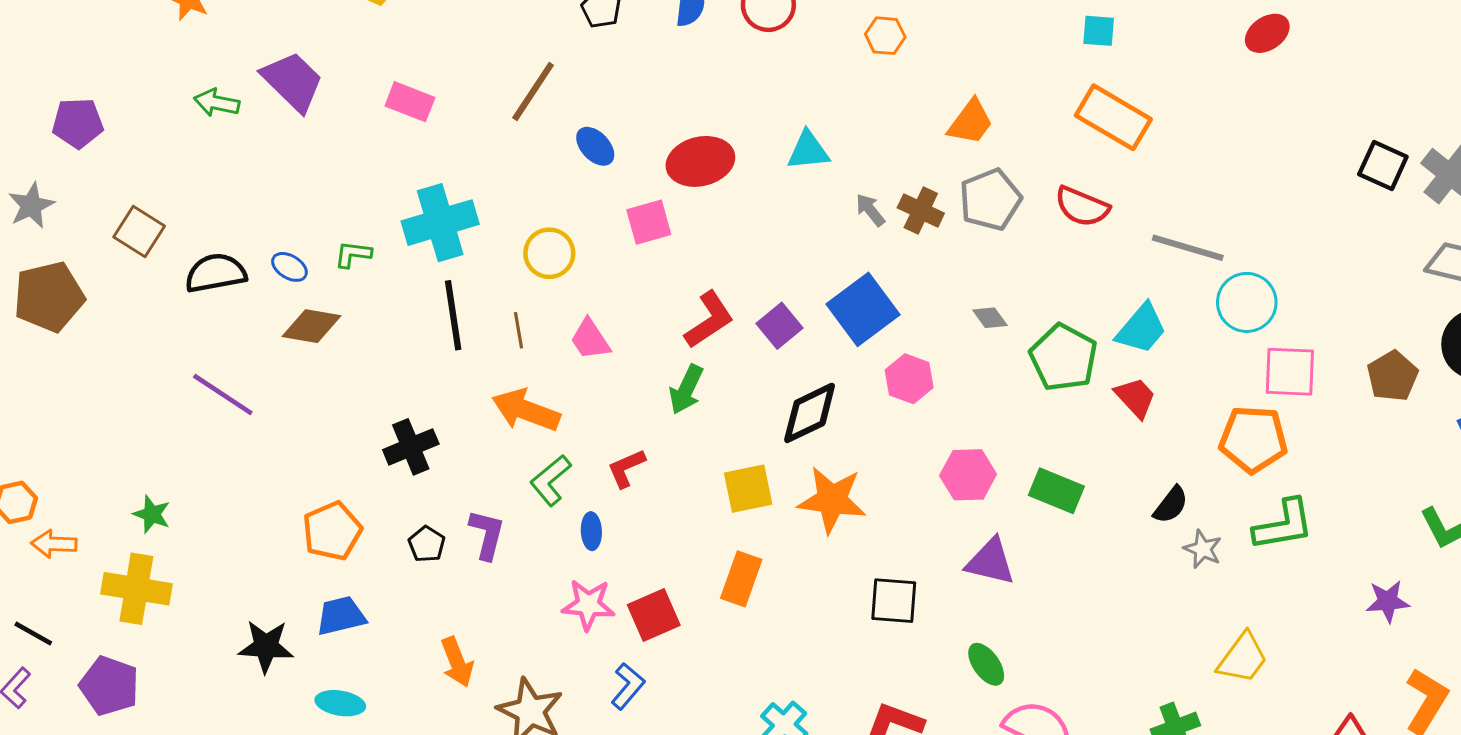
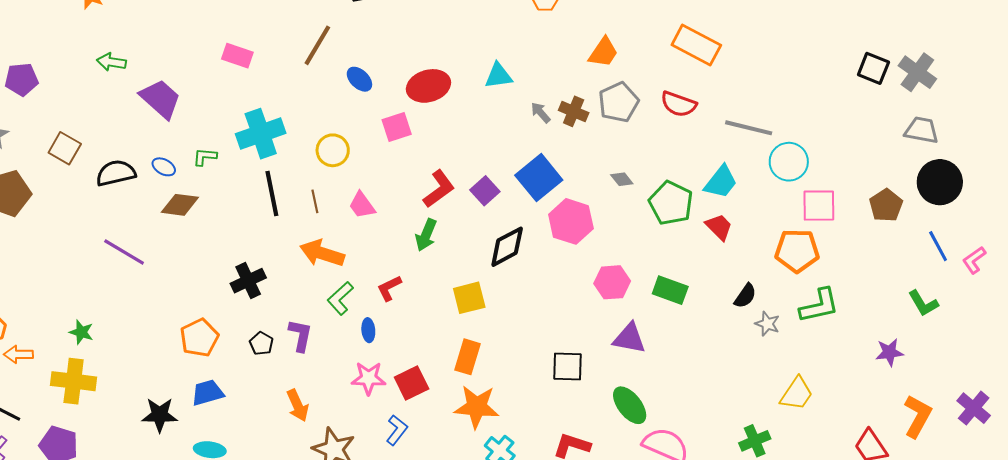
purple trapezoid: (293, 81) -> (161, 99), moved
pink hexagon: (909, 379) -> (571, 221), size x1.4
orange star: (832, 500) -> (477, 407), moved
orange arrow: (457, 662) -> (298, 405), moved
green ellipse: (986, 664) -> (630, 405), size x1.4

